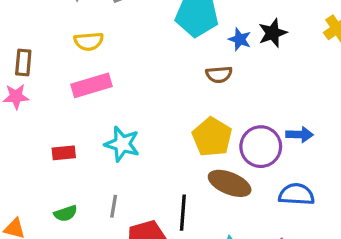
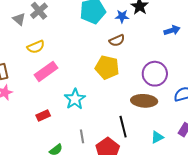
blue arrow: (300, 135) -> (172, 30), moved
yellow pentagon: (212, 137) -> (107, 67), moved
cyan star: (122, 144) -> (75, 99), turned -30

